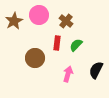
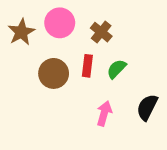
brown circle: (35, 58) -> (54, 73), moved

